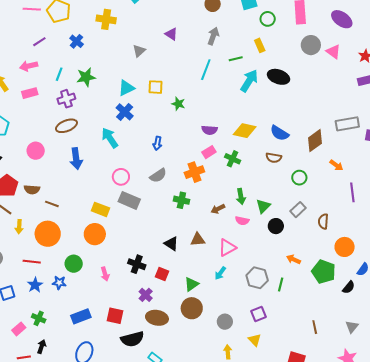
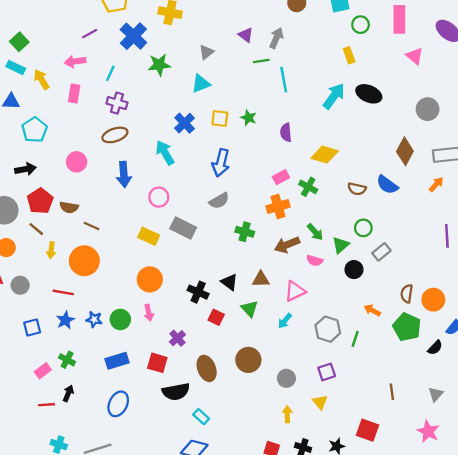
gray arrow: (213, 36) -> (276, 38), moved
blue cross: (77, 41) -> (133, 36), size x1.6
gray circle: (311, 45) -> (428, 109), moved
pink triangle: (333, 52) -> (415, 56), moved
green line: (236, 59) -> (261, 61), moved
cyan line: (206, 70) -> (284, 80), turned -35
green star: (86, 77) -> (159, 65), moved
yellow square: (155, 87) -> (220, 118), moved
cyan triangle: (126, 88) -> (201, 84), moved
pink rectangle: (30, 93) -> (74, 94), turned -70
purple cross: (66, 99) -> (117, 103), turned 30
purple semicircle: (210, 130) -> (286, 132), moved, turned 77
blue semicircle: (279, 133) -> (387, 185), moved
brown diamond: (315, 141) -> (405, 151), moved, turned -30
blue arrow: (157, 143) -> (221, 163), size x1.6
orange arrow: (336, 165) -> (436, 184), moved, turned -88
orange cross: (194, 172) -> (278, 207), moved
pink circle: (121, 177) -> (159, 197), moved
green circle: (299, 178) -> (363, 228), moved
green arrow: (241, 196) -> (315, 232), turned -35
brown arrow: (218, 209) -> (287, 245), size x1.5
brown semicircle: (323, 221) -> (407, 294), moved
orange circle: (95, 234) -> (150, 279), moved
green circle: (74, 264) -> (120, 319), moved
black cross: (137, 264) -> (198, 292), moved
green triangle: (191, 284) -> (250, 309), moved, turned -42
purple cross: (146, 295) -> (177, 338), moved
brown ellipse: (157, 318) -> (207, 368), turned 55

